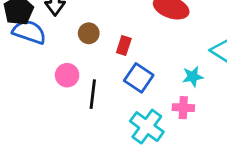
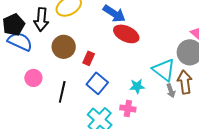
brown circle: (89, 33) -> (64, 47), size x1.5
pink circle: (67, 75) -> (33, 78), moved

